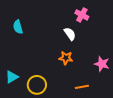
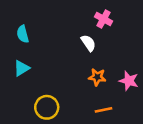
orange star: (66, 58) -> (97, 77), moved
cyan triangle: (12, 77) -> (21, 68), moved

